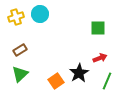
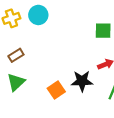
black star: (79, 73) -> (82, 81), turned 30

